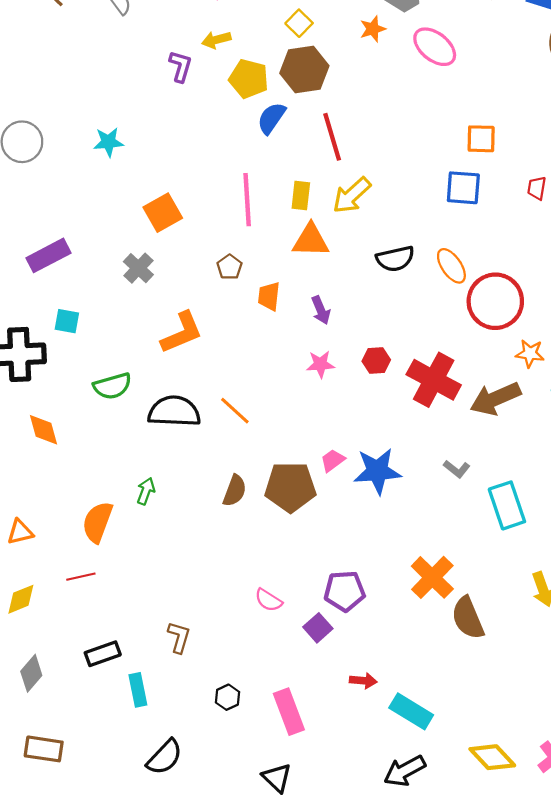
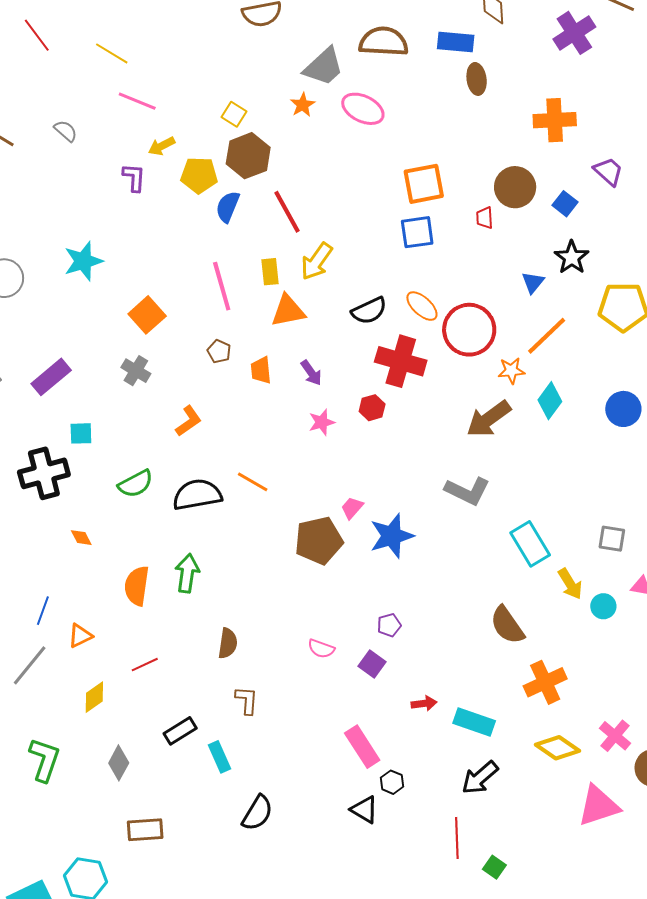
orange square: (481, 139) -> (424, 184), size x1.4
cyan star: (108, 142) -> (83, 261), size x1.4
orange L-shape: (182, 333) -> (188, 421), size x0.7
red cross: (434, 380) -> (401, 361), moved
orange diamond: (44, 430) -> (81, 538), size x0.7
gray L-shape: (457, 469) -> (467, 491), size x1.8
blue star: (377, 471) -> (392, 536), moved
green arrow: (146, 491) -> (187, 573), size x1.5
brown semicircle: (235, 491) -> (228, 643), moved
cyan rectangle: (507, 505) -> (530, 544), moved
orange semicircle: (97, 522) -> (137, 586), moved
orange cross: (432, 577) -> (545, 682), moved, turned 33
purple pentagon: (345, 591) -> (389, 625), size x0.6
black hexagon: (227, 697) -> (392, 782), moved

